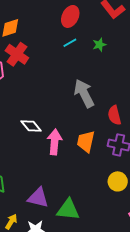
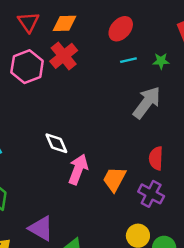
red ellipse: (70, 16) -> (121, 29), moved
green star: (99, 45) -> (161, 61), moved
gray arrow: (84, 93) -> (147, 103), moved, turned 48

